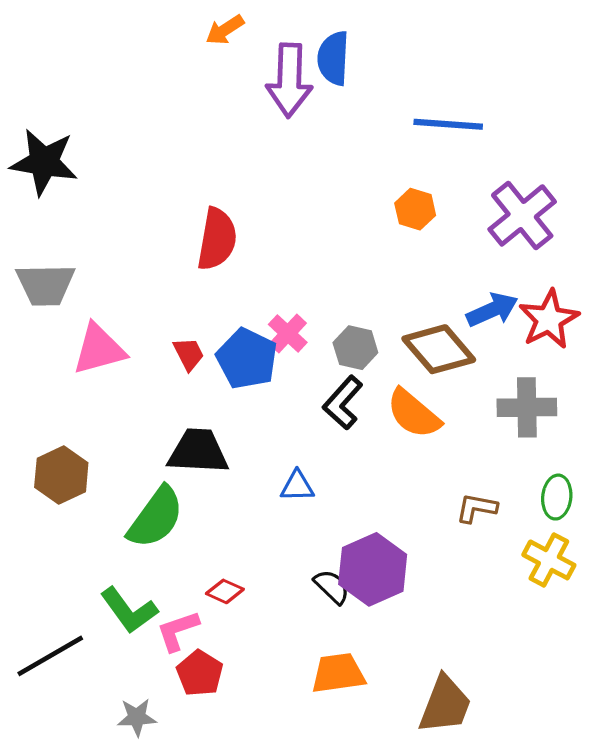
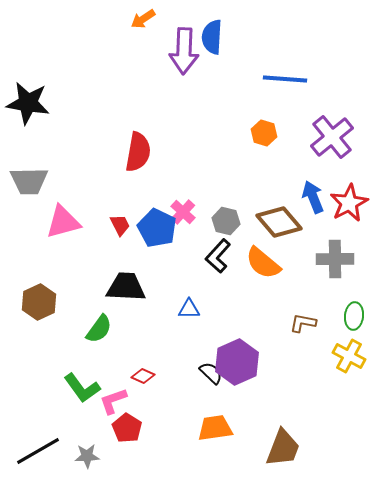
blue arrow: (492, 310) -> (313, 197), turned -88
green semicircle: (156, 517) -> (99, 329), size x0.7
black line: (50, 656) -> (38, 451), moved

